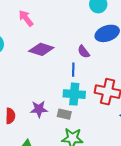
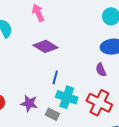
purple semicircle: (84, 52) -> (101, 70), moved
blue line: (73, 70) -> (55, 77), moved

